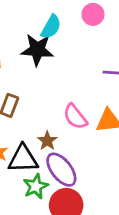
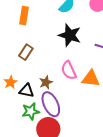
black star: (37, 50) -> (70, 35), moved
black triangle: (23, 159) -> (26, 91), size x0.7

